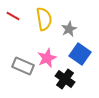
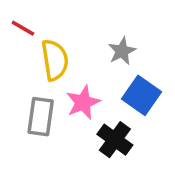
yellow semicircle: (44, 19) -> (55, 60), moved
gray rectangle: (23, 66) -> (41, 117), turned 75

